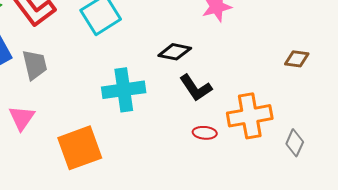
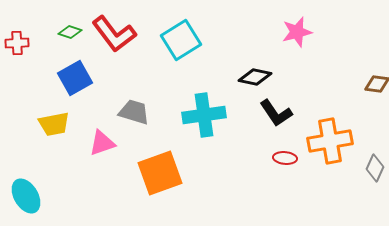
gray trapezoid: (35, 65) -> (134, 112), moved, turned -60
pink triangle: (22, 118) -> (102, 143), turned 36

